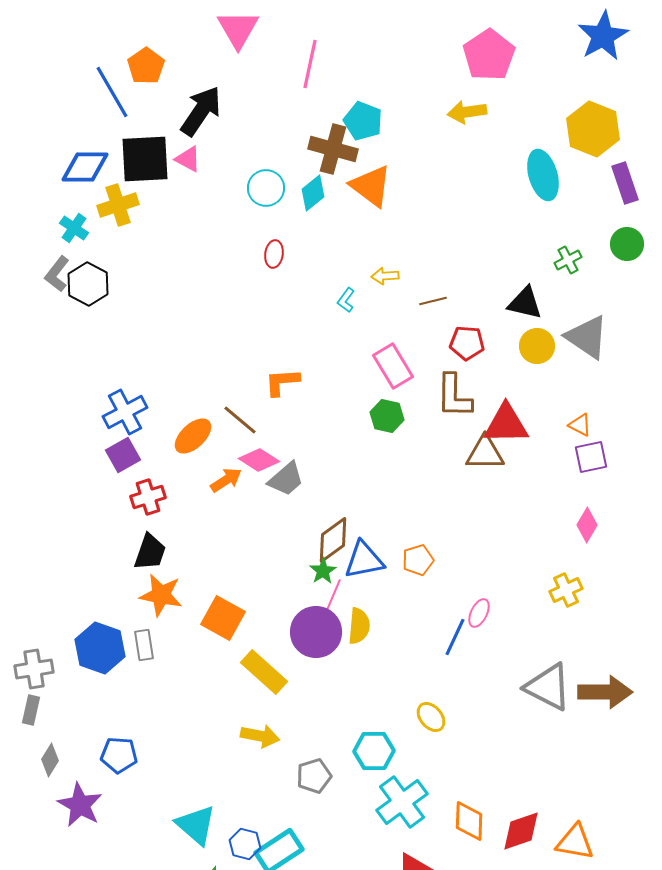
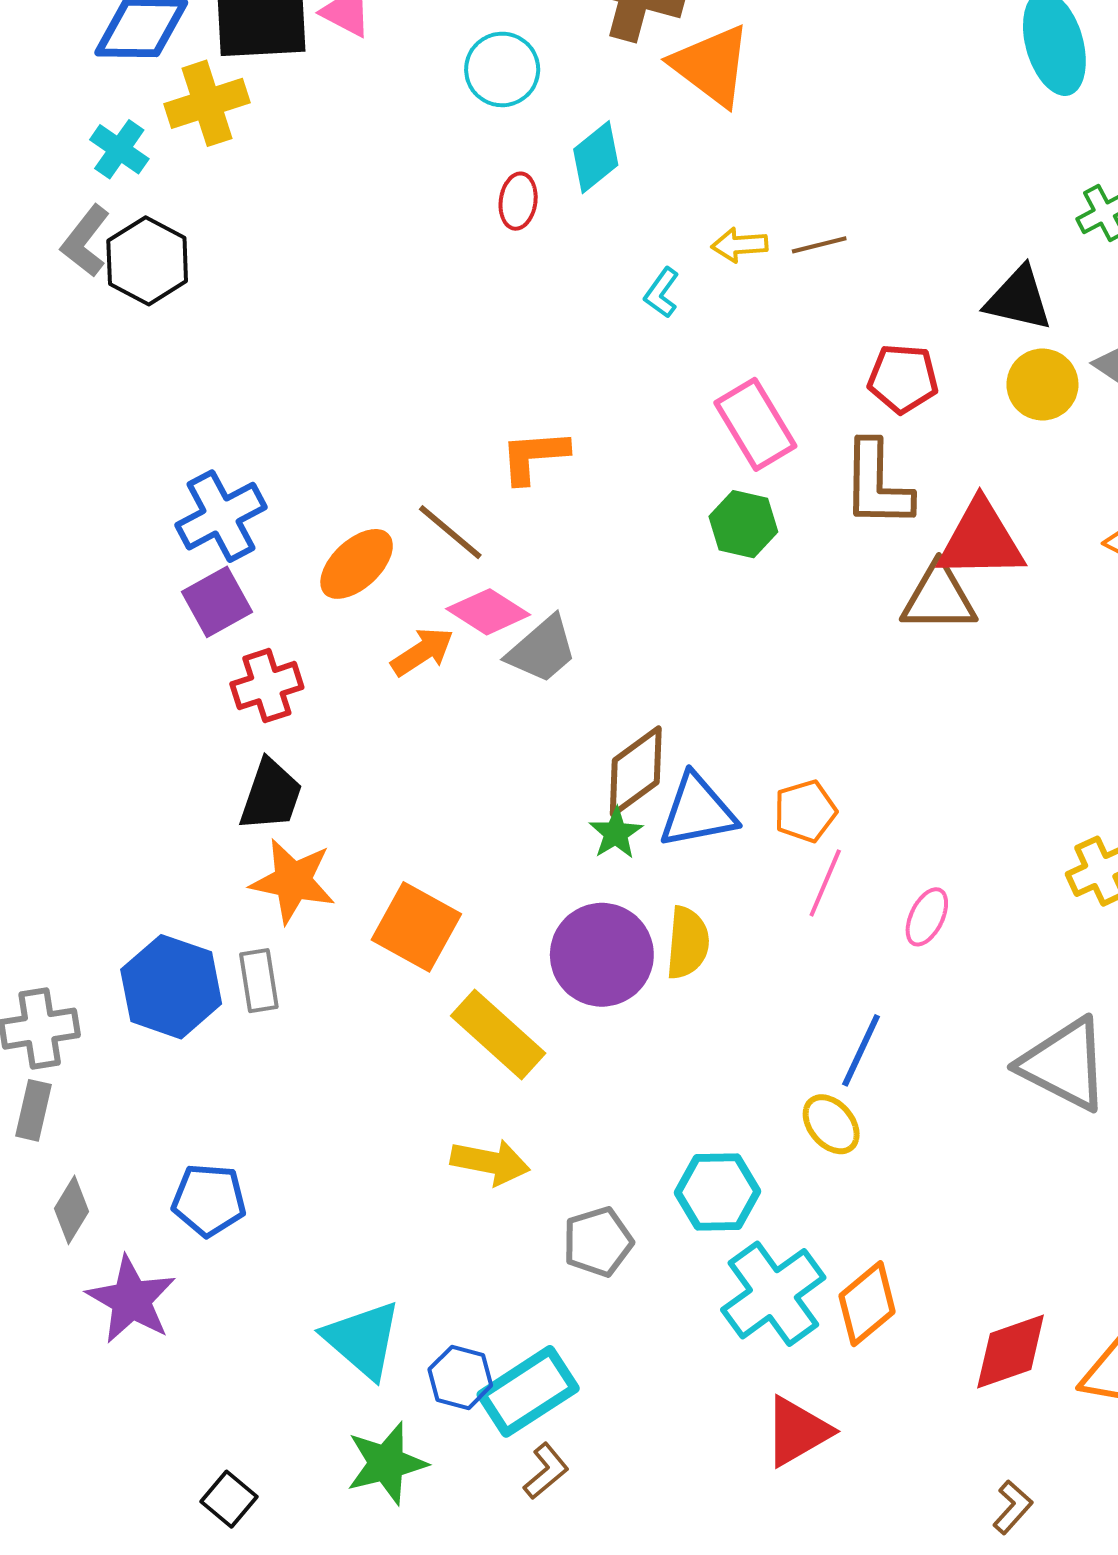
cyan diamond: (313, 193) -> (596, 157), moved
brown line: (433, 301) -> (819, 245), moved
pink line: (333, 596) -> (825, 883), moved
blue line: (455, 637) -> (861, 1050), moved
orange diamond: (469, 821) -> (867, 1304), moved, turned 48

